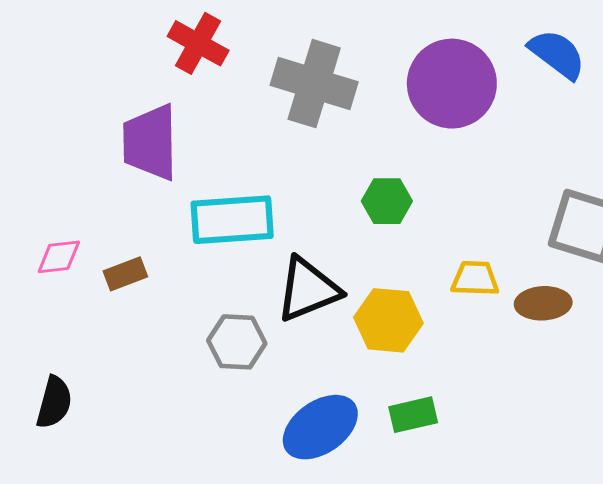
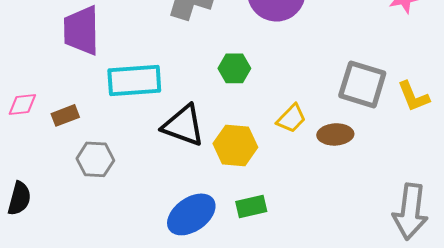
yellow trapezoid: (475, 279) -> (291, 118), turned 132
black triangle: (308, 289) -> (183, 125), turned 42
gray hexagon: (237, 342) -> (95, 159), moved

